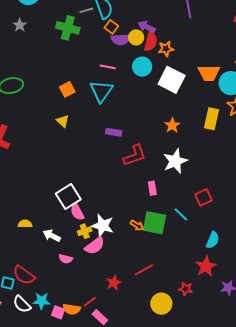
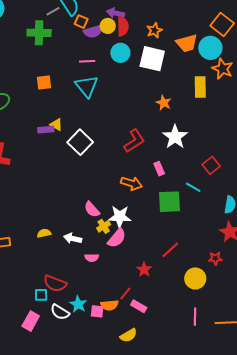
orange star: (166, 49) -> (154, 30), moved
orange square: (67, 89) -> (44, 83), moved, turned 35
purple rectangle: (114, 132) -> (46, 130), moved
white square: (68, 197) -> (80, 142), moved
orange arrow: (137, 225) -> (131, 183), moved, size x1.5
cyan star: (42, 301) -> (78, 304), turned -30

